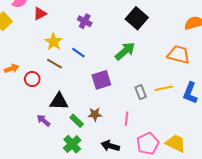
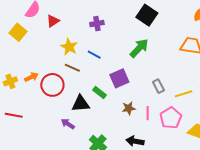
purple cross: (85, 21) -> (97, 24), turned -32
red circle: (32, 79) -> (52, 85), size x1.5
yellow line: (164, 88) -> (184, 94), moved
brown star: (95, 114) -> (129, 108), moved
green rectangle: (77, 121) -> (100, 93), moved
pink pentagon: (148, 144) -> (171, 118), moved

